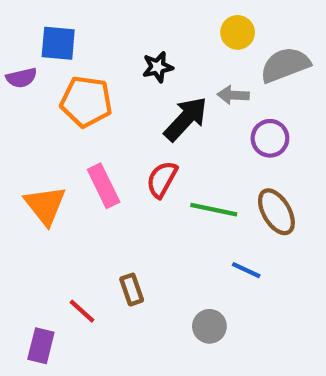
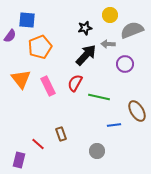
black star: (158, 67) -> (85, 28), moved
purple semicircle: (21, 78) -> (10, 36), turned -40
orange pentagon: (86, 102) -> (40, 47), turned -30
orange triangle: (45, 205) -> (21, 79), moved
brown ellipse: (276, 212) -> (137, 111), moved
blue line: (246, 270) -> (114, 125), turned -32

